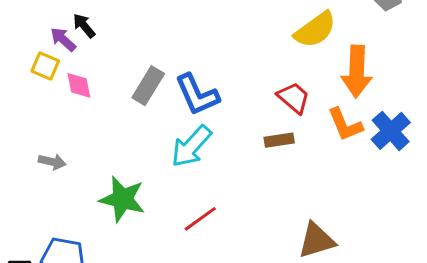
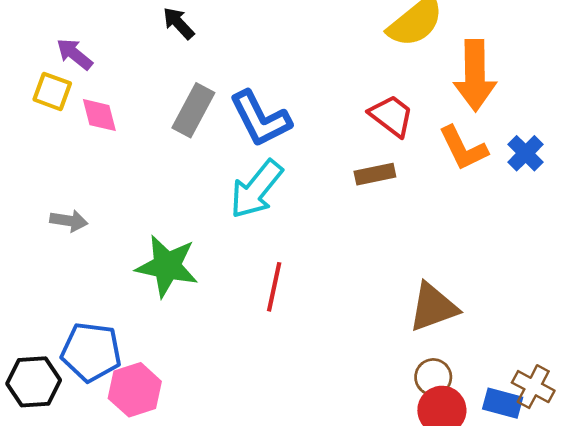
black arrow: (84, 26) -> (179, 23), moved
blue cross: (391, 131) -> (526, 153), size x0.7
red line: (200, 219) -> (274, 287), turned -39

